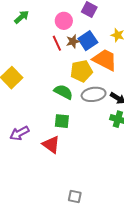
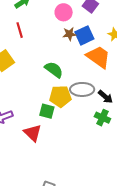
red line: (57, 43) -> (20, 30), moved
yellow pentagon: (81, 71) -> (60, 96), moved
green semicircle: (63, 92) -> (54, 70), moved

